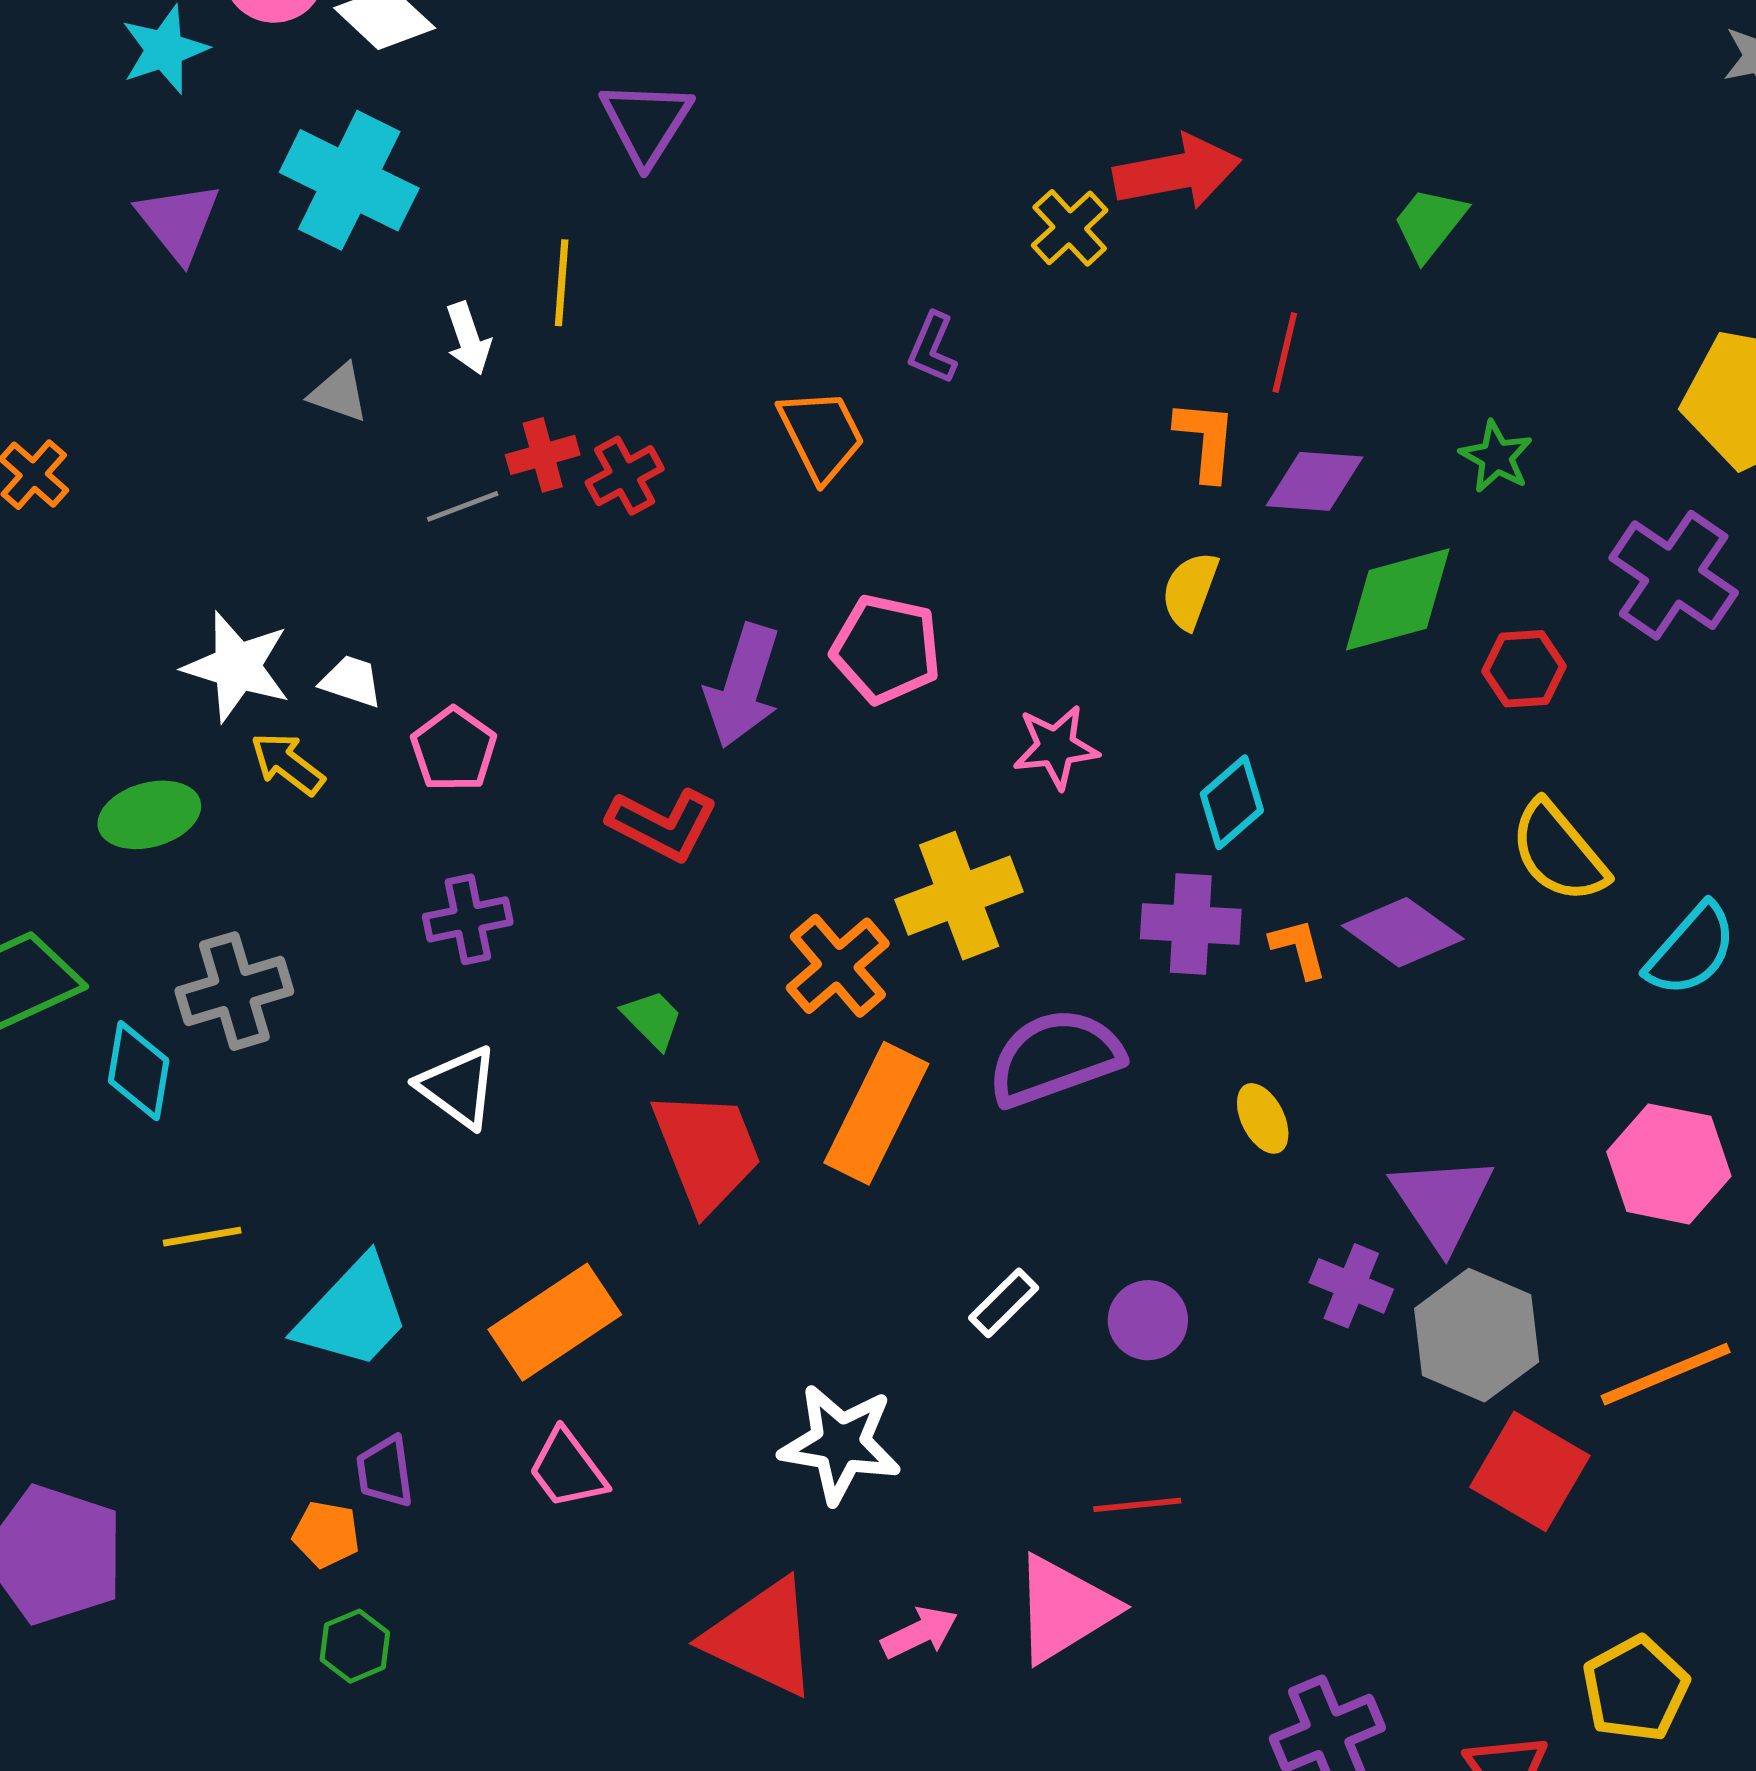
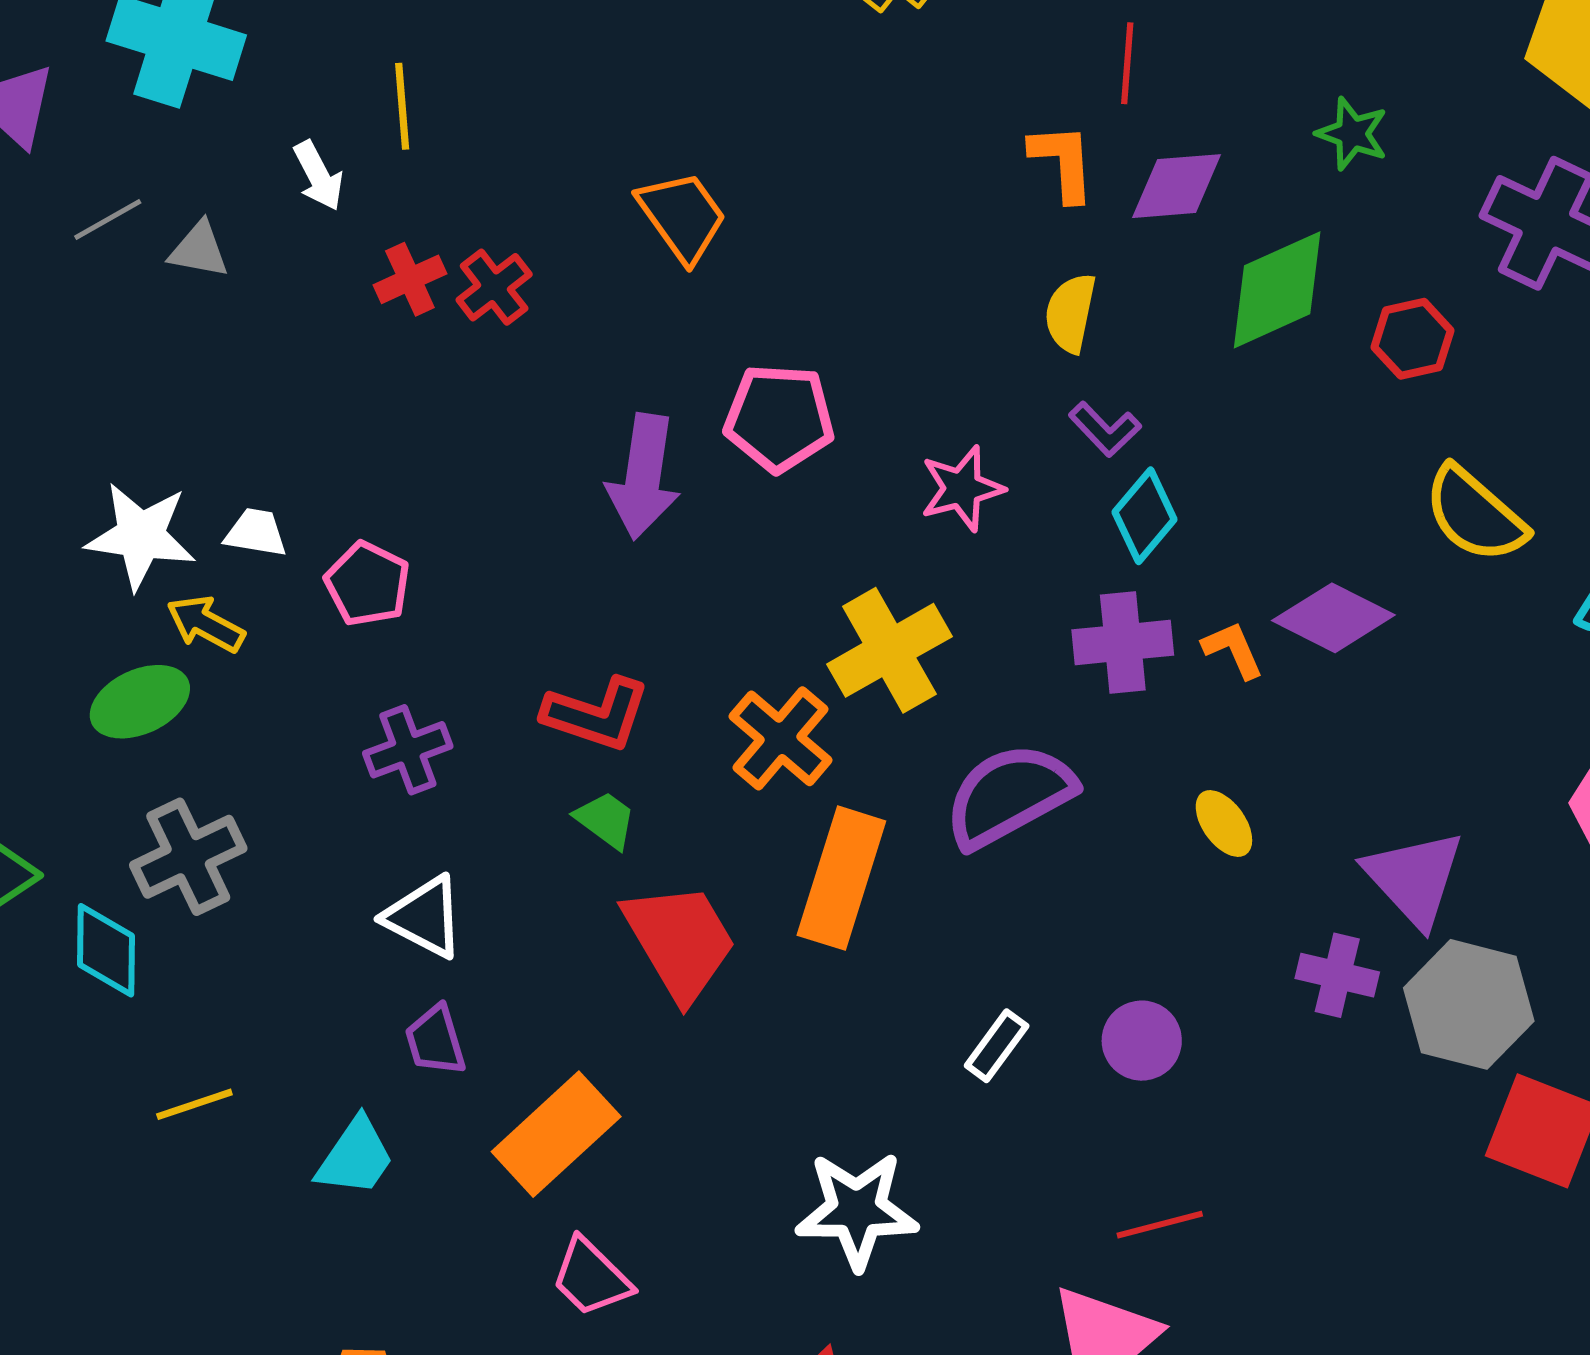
purple L-shape: (933, 348) -> (1105, 429), moved, turned -58
gray line: (463, 506) -> (108, 220), moved
green ellipse: (149, 815) -> (140, 702), moved
red L-shape: (663, 824) -> (596, 714), moved
cyan trapezoid: (353, 1313) -> (355, 1157), size x0.7
purple trapezoid: (385, 1472) -> (435, 1040), moved

